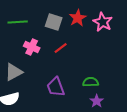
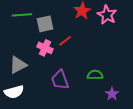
gray square: (54, 22) -> (45, 24), moved, turned -30
pink cross: (32, 47) -> (45, 48), moved
purple star: (97, 101) -> (112, 94), moved

